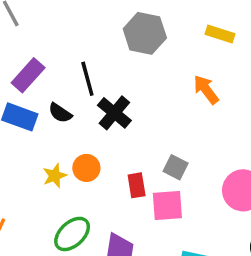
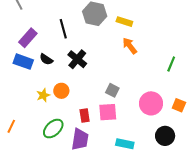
yellow rectangle: (220, 34) -> (124, 22), moved
black line: (87, 79) -> (63, 29), moved
red rectangle: (137, 185) -> (85, 115), moved

